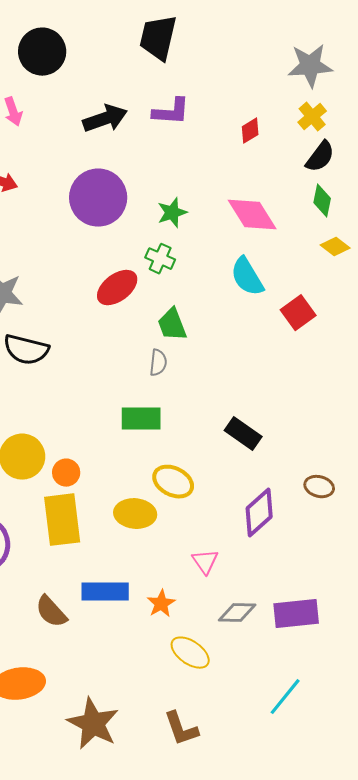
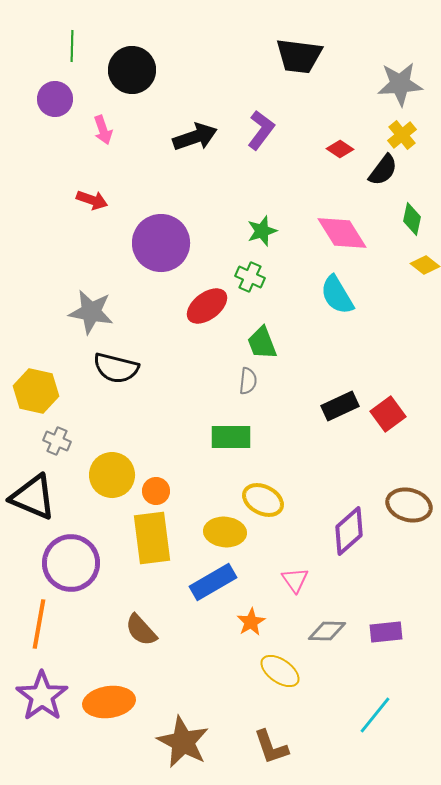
black trapezoid: (158, 38) -> (299, 56), moved, turned -96
purple L-shape: (171, 112) -> (261, 130), turned -57
red diamond: (250, 131) -> (340, 149), turned 64
black semicircle: (320, 157) -> (383, 170), moved
purple circle: (98, 198) -> (161, 243), moved
red square: (298, 313) -> (388, 414), moved
black rectangle: (243, 434) -> (340, 406), moved, turned -60
brown ellipse: (319, 487) -> (409, 505), size x1.5
blue rectangle: (105, 592) -> (213, 582), moved, turned -30
purple rectangle: (296, 614) -> (386, 632), size x0.7

